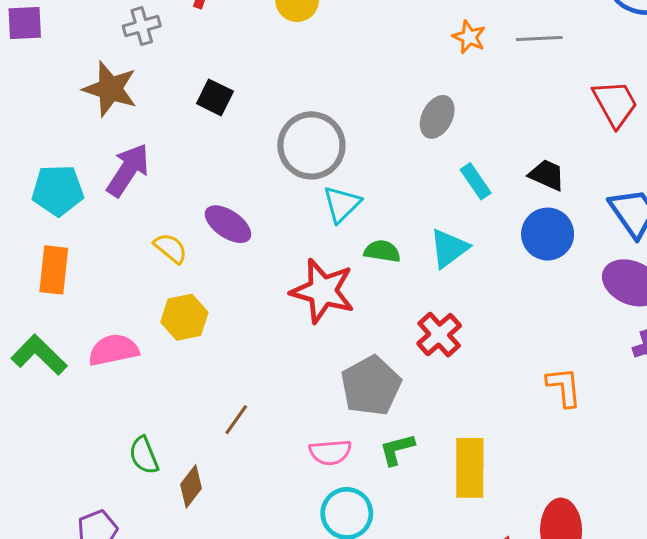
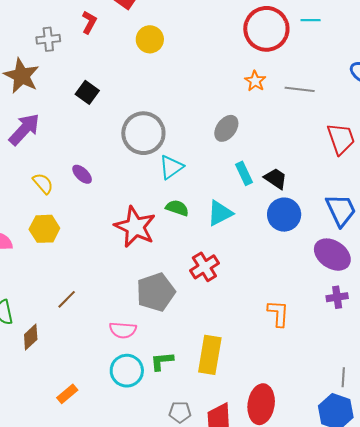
black trapezoid: (547, 175) -> (276, 179), moved
cyan triangle: (342, 204) -> (171, 167), moved
purple ellipse: (228, 224) -> (82, 174), size x0.7
green L-shape: (397, 449) -> (162, 361), moved

